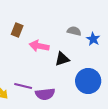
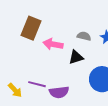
brown rectangle: (17, 30) -> (31, 28), size x1.6
gray semicircle: (74, 31) -> (84, 36), moved

